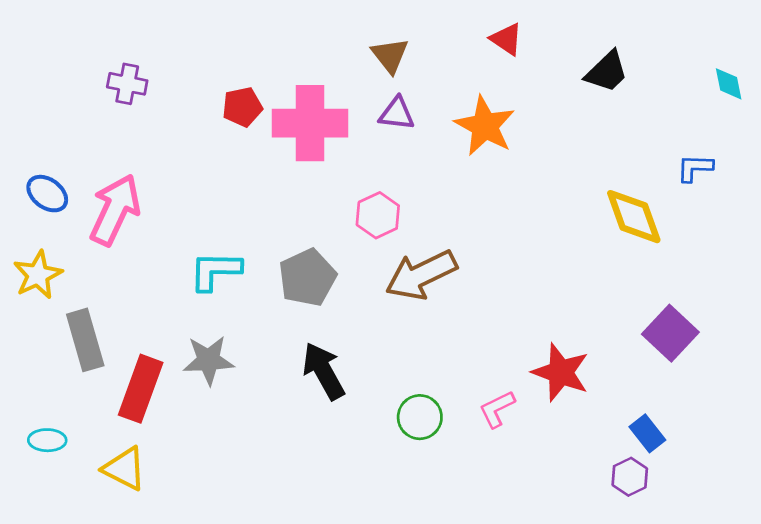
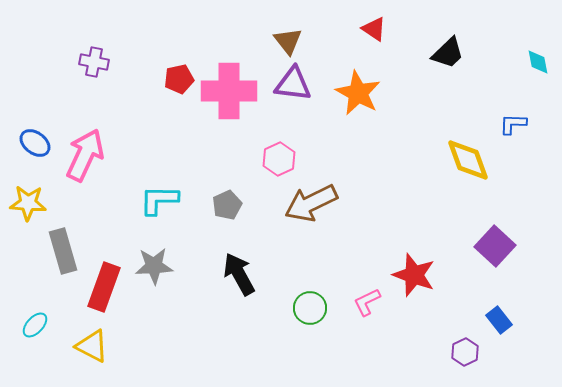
purple triangle: (397, 114) -> (293, 84), size x1.4
yellow star: (38, 275) -> (28, 203), turned 30
gray pentagon: (307, 278) -> (227, 205), size x0.7
blue rectangle: (647, 433) -> (499, 320), moved
cyan ellipse: (47, 440) -> (35, 325), turned -48

